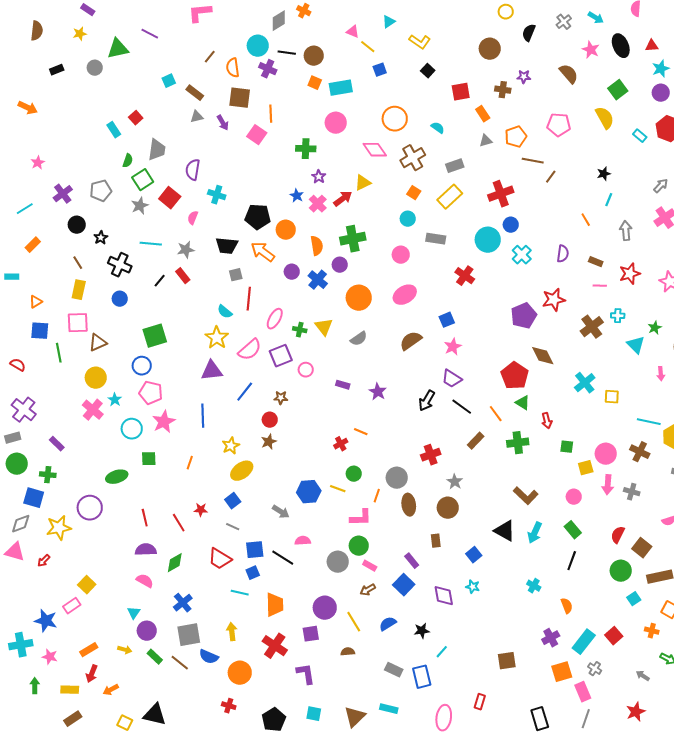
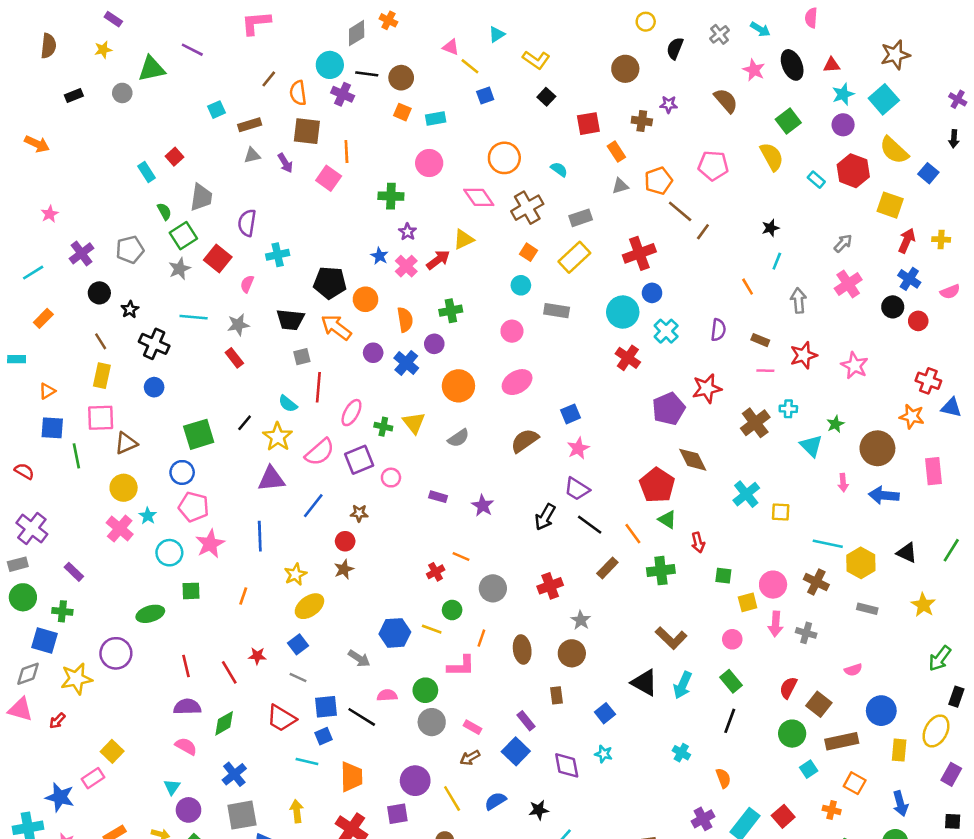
cyan rectangle: (341, 88) -> (436, 118), size x0.7
brown rectangle: (195, 93) -> (250, 125), turned -54
green semicircle: (128, 161) -> (164, 211), turned -48
brown line: (533, 161) -> (680, 211), turned 30
cyan cross: (217, 195) -> (278, 255), turned -30
green cross: (353, 239) -> (451, 311), size x0.7
red cross: (465, 276) -> (628, 358), moved
black line: (160, 281) -> (245, 423), moved
gray circle: (397, 478) -> (493, 588), moved
green circle: (359, 546) -> (425, 690), moved

